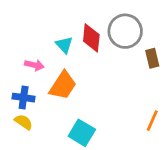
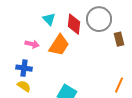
cyan triangle: (64, 45) -> (49, 19), moved
orange trapezoid: (63, 85) -> (59, 45), moved

